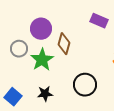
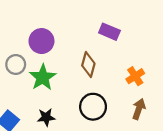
brown diamond: (64, 44) -> (88, 64), moved

